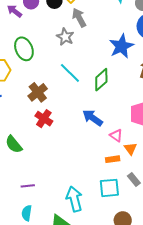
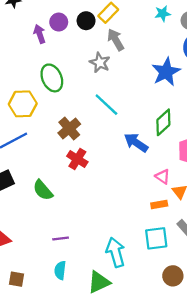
purple arrow: (14, 11) -> (40, 34), turned 35
green diamond: (101, 80) -> (163, 122), moved
blue arrow: (93, 118) -> (136, 143), moved

